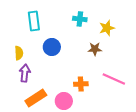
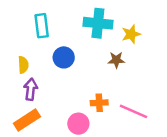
cyan cross: (80, 19) -> (98, 23), size x1.6
pink line: (114, 79) -> (133, 111), moved
orange rectangle: (36, 98) -> (27, 120), moved

